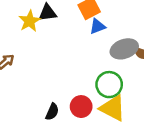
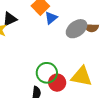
green circle: (109, 85) -> (47, 73), moved

